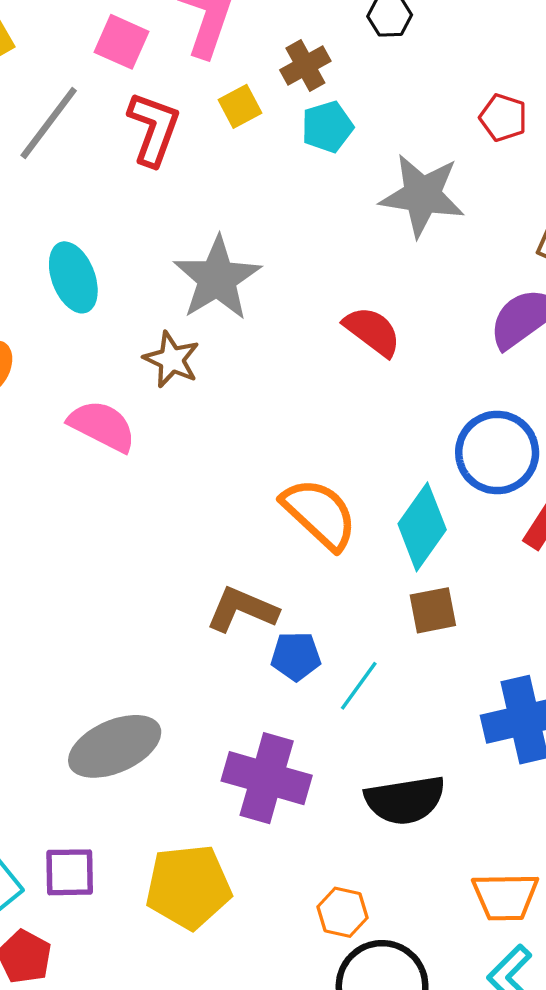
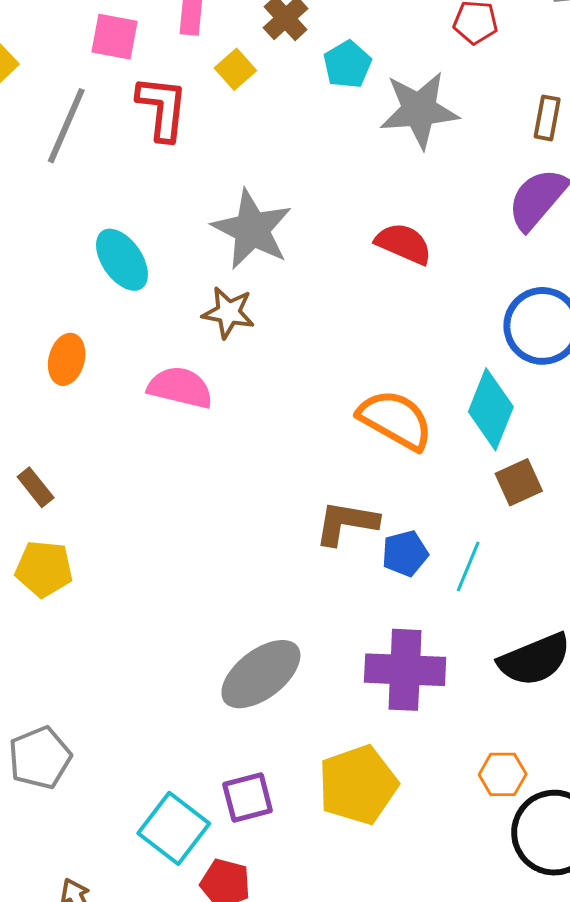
cyan pentagon: (327, 127) -> (347, 64), moved

